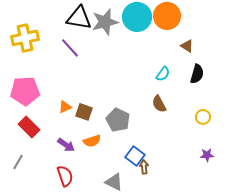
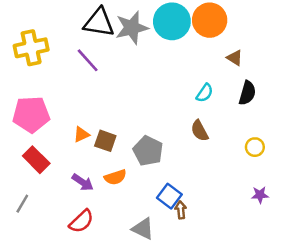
red semicircle: (65, 176) -> (81, 221), turned 65

